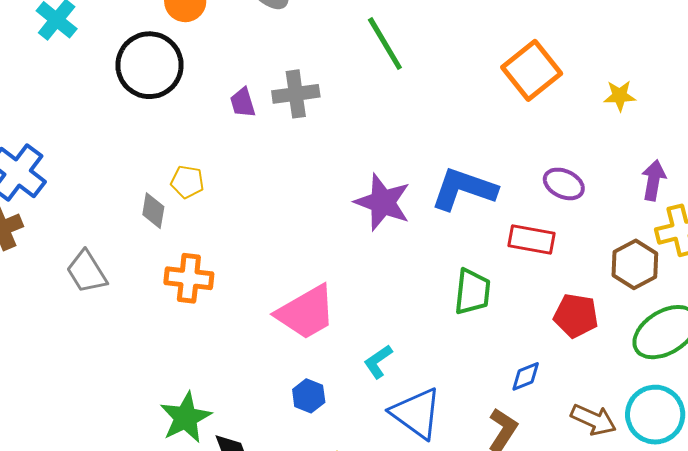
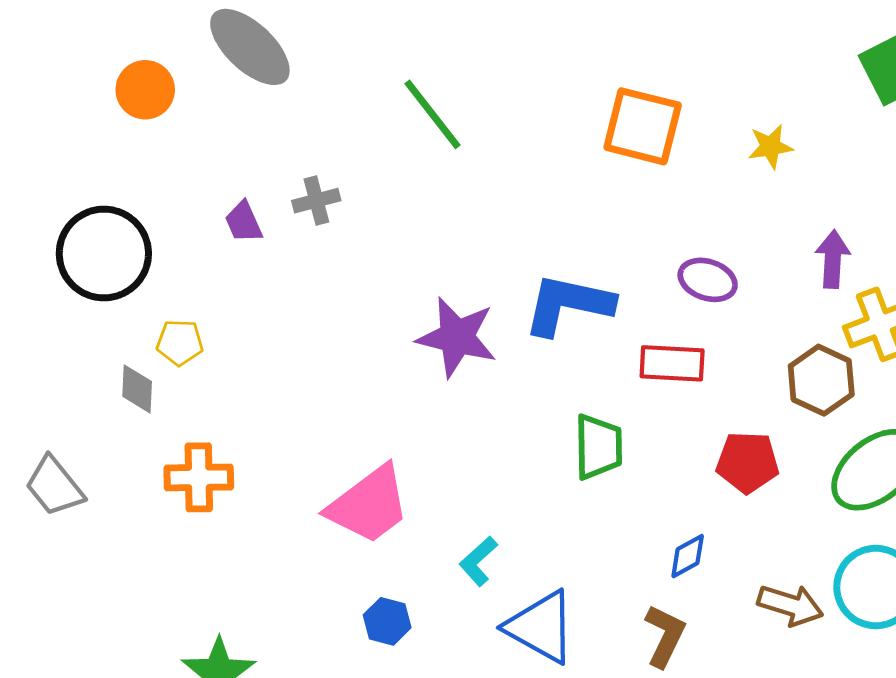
black circle: (149, 65) -> (104, 254), moved
orange square: (532, 70) -> (643, 126), turned -30
gray cross: (296, 94) -> (316, 201), size x0.7

